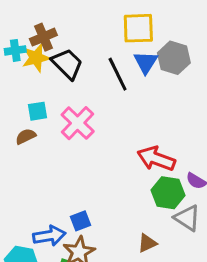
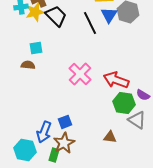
pink cross: (78, 123) -> (80, 74), moved
brown semicircle: (26, 136) -> (28, 65), turned 32
blue arrow: (49, 236) -> (44, 132), turned 120
brown triangle: (147, 243) -> (110, 137), turned 32

